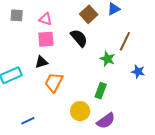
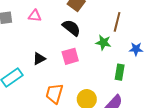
pink square: (46, 39) -> (70, 56), moved
orange trapezoid: (54, 82) -> (54, 94), moved
green rectangle: (101, 91) -> (120, 72), moved

